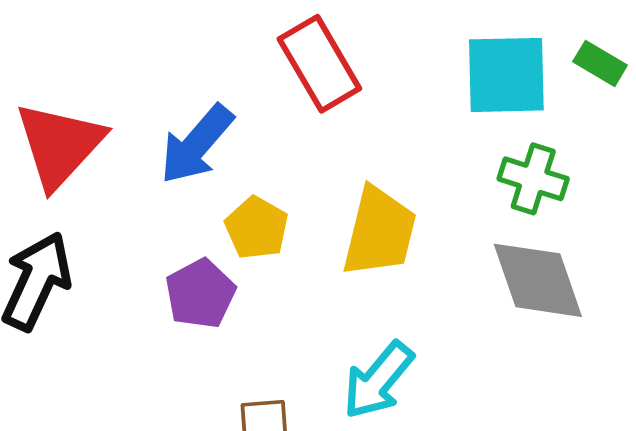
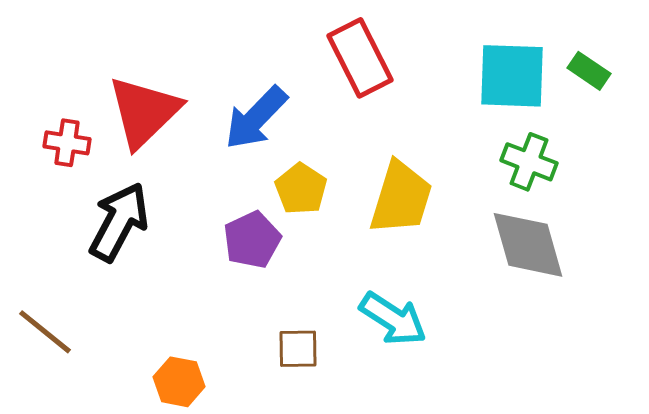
cyan arrow: (378, 380) -> (393, 319), turned -100

